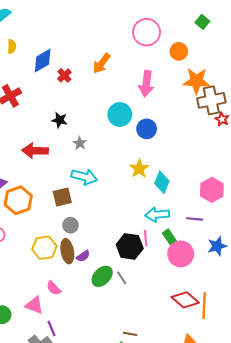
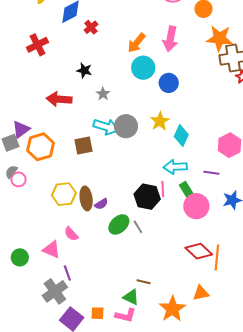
orange arrow: (102, 63) -> (136, 43), moved
gray circle: (70, 225) -> (126, 126), moved, size x1.5

